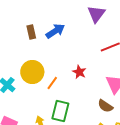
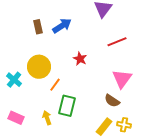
red star: (79, 72) -> (80, 59), moved
orange line: (52, 83) -> (55, 85), moved

